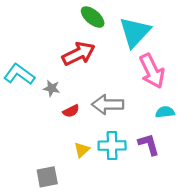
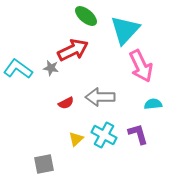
gray star: (52, 88) -> (51, 68), moved
cyan cross: (112, 146) -> (104, 135), turned 30

